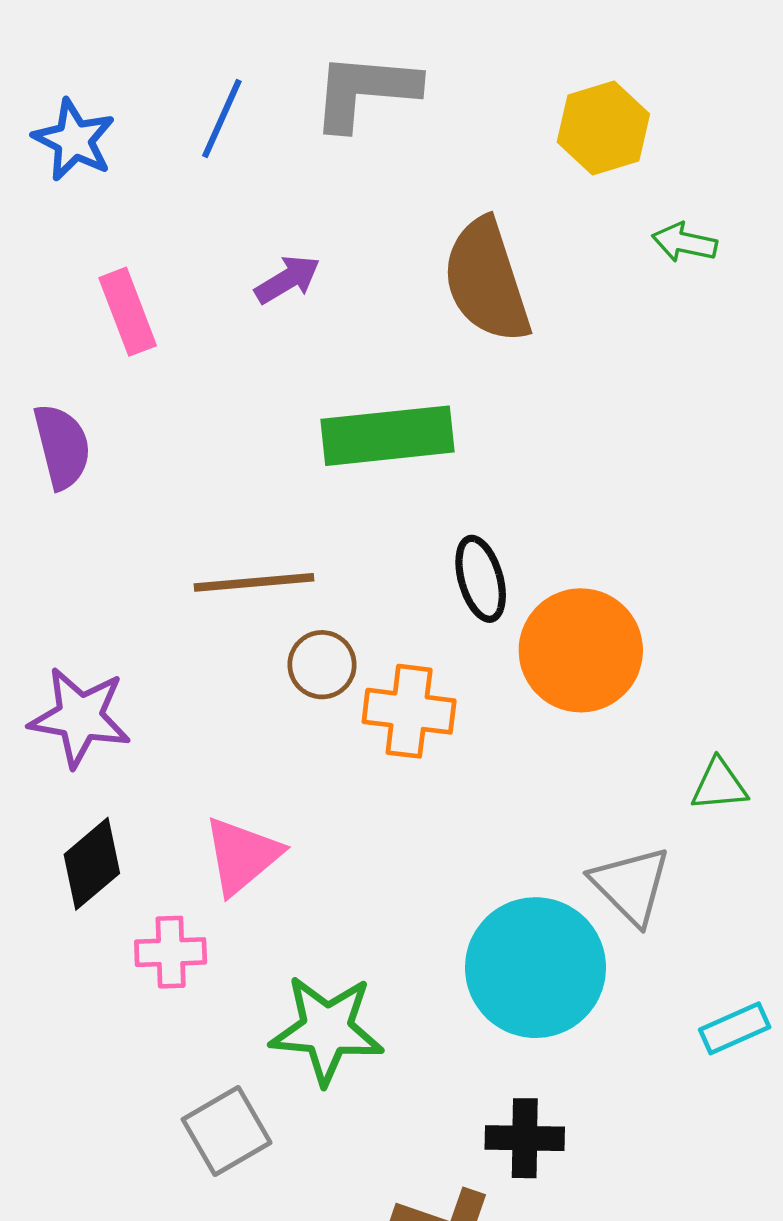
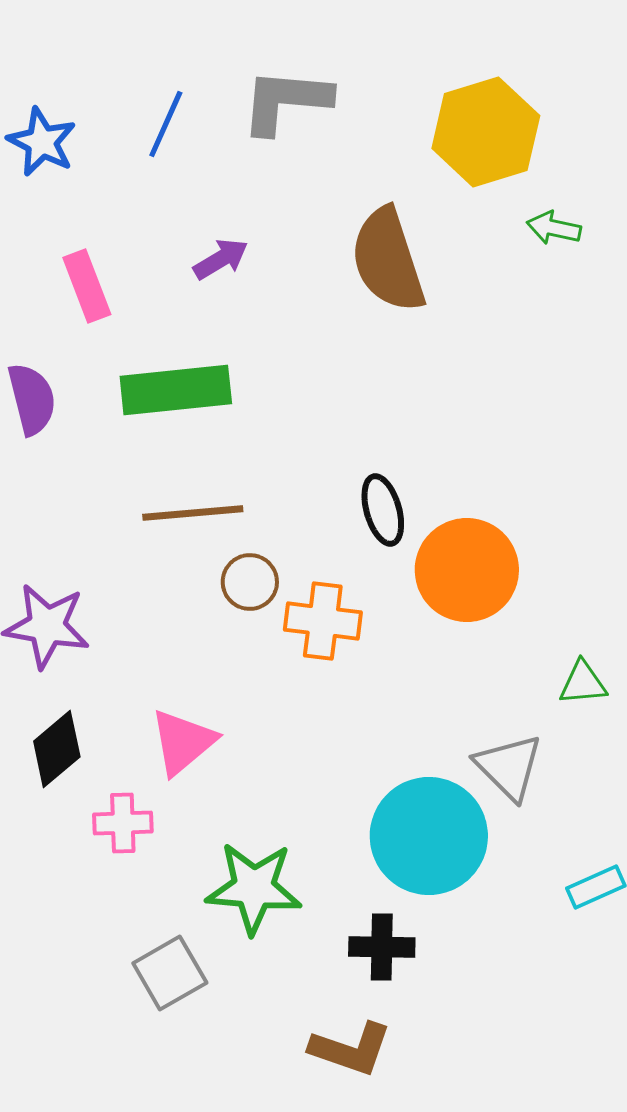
yellow hexagon: (603, 128) -> (486, 132), size x1.4
green rectangle: (388, 436) -> (176, 390), moved
black cross: (525, 1138) -> (382, 947), moved

